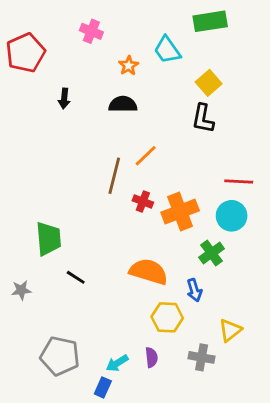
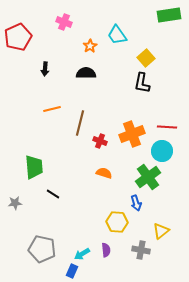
green rectangle: (210, 21) -> (169, 15), moved
orange line: (146, 156) -> (52, 109), moved, turned 30
orange cross: (180, 212) -> (132, 134), moved
green cross: (212, 253) -> (148, 177), size x1.4
orange semicircle: (149, 272) -> (104, 173), moved, size x0.6

